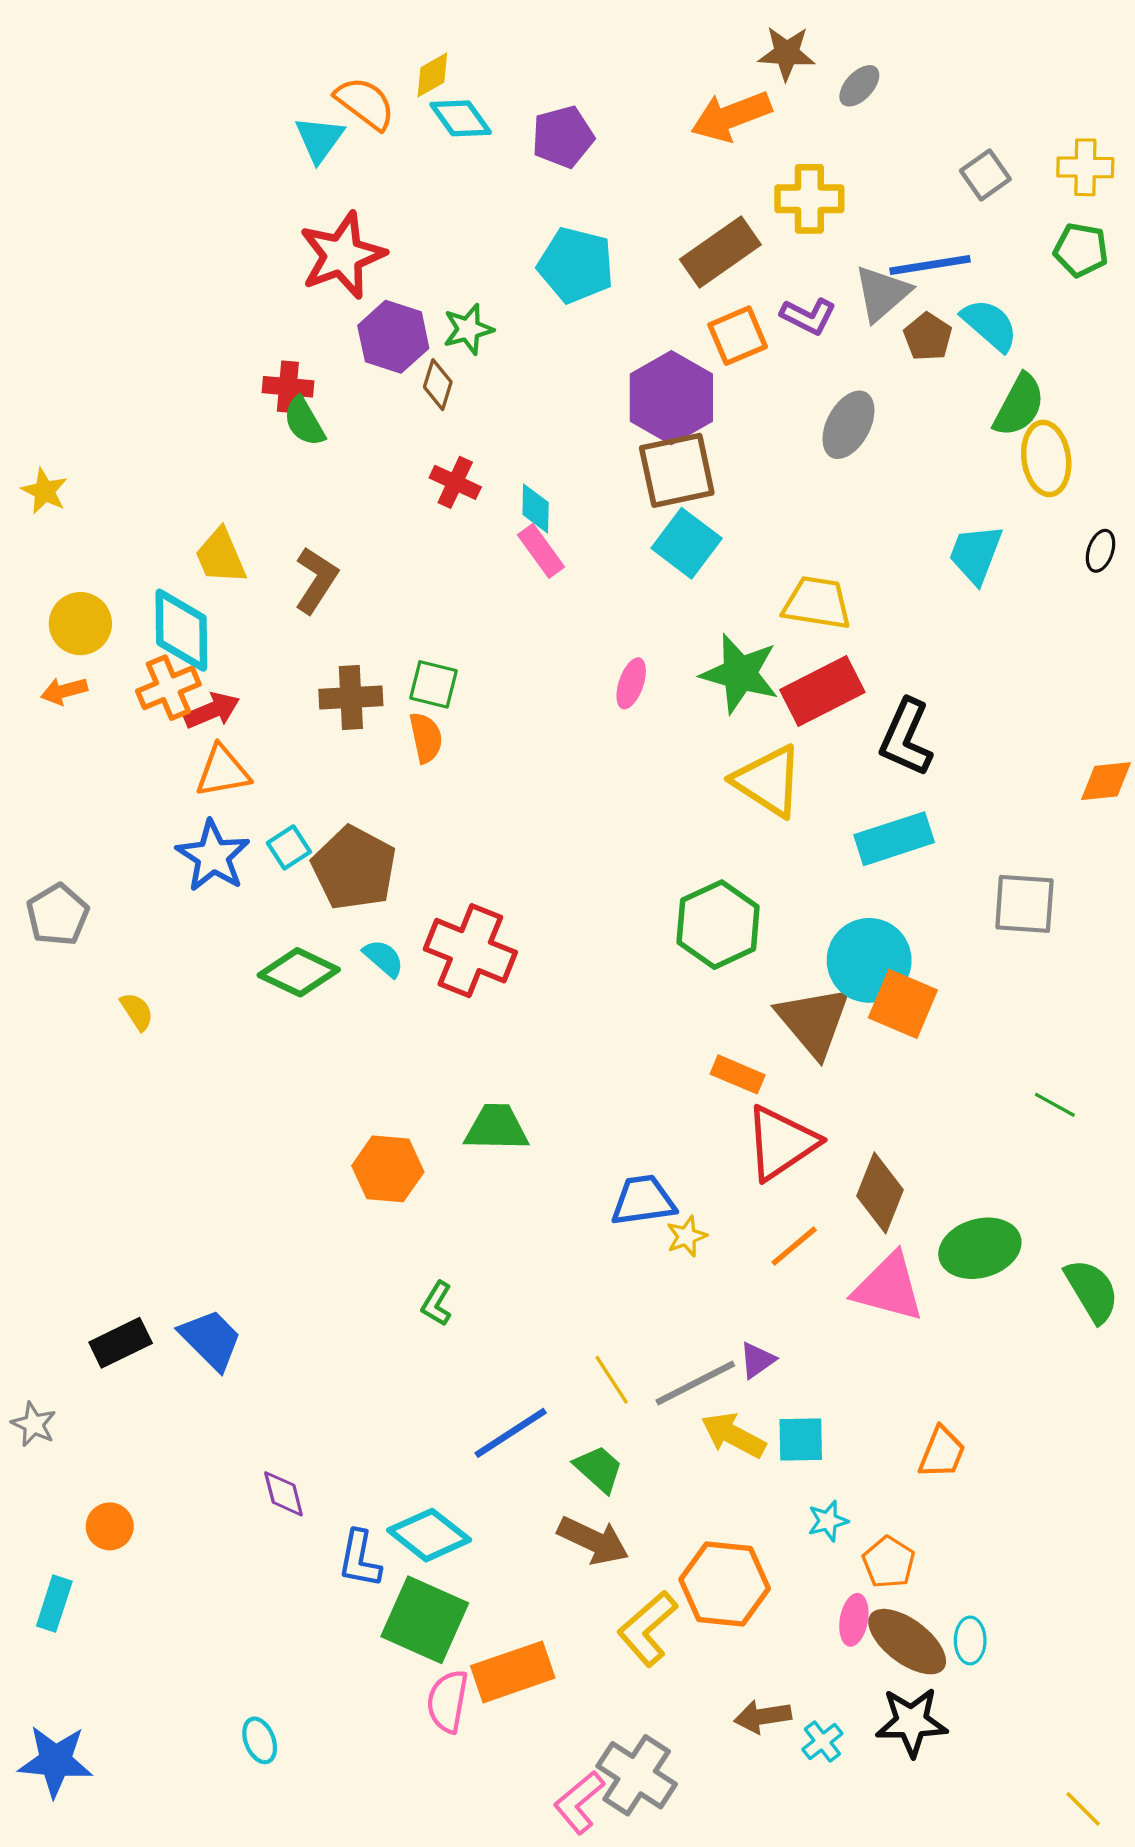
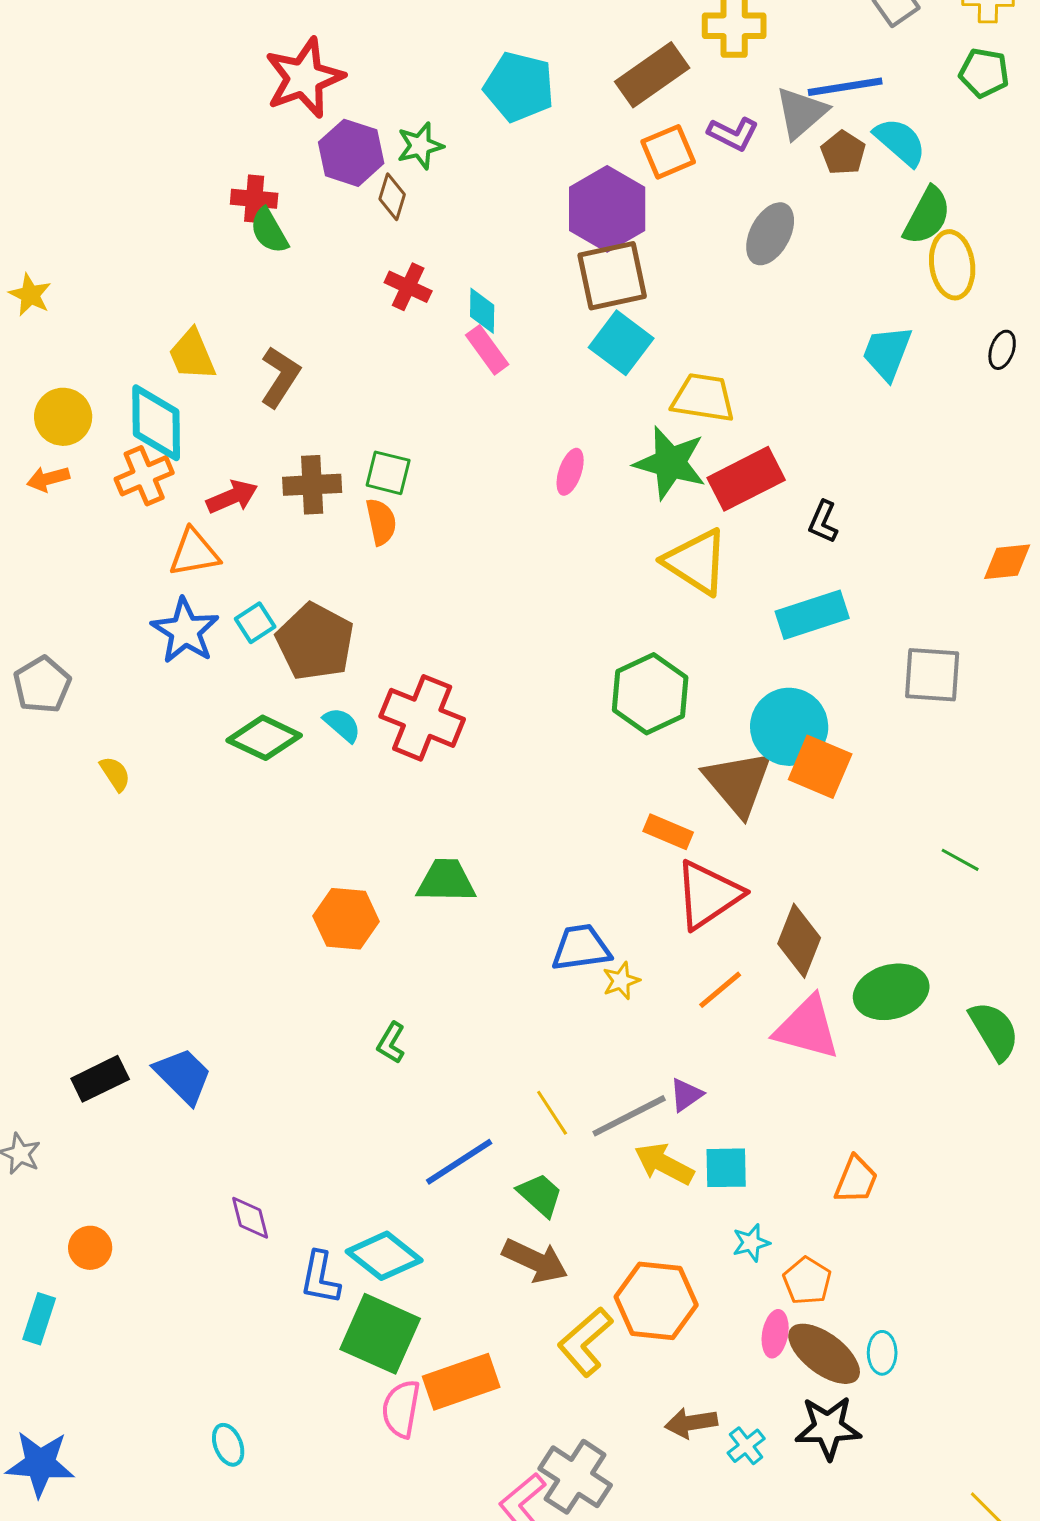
yellow trapezoid: (817, 603) -> (703, 398), moved
red arrow: (212, 711) -> (232, 497), moved
black L-shape: (906, 738) -> (823, 522), size x0.6

